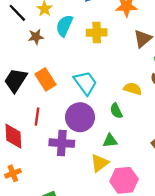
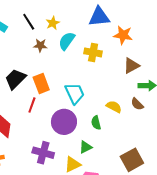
red line: (37, 117) -> (32, 105), moved
green triangle: (110, 141) -> (86, 147), turned -32
purple cross: (62, 143) -> (43, 153), moved

